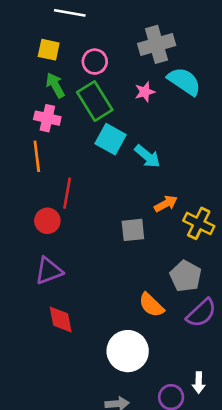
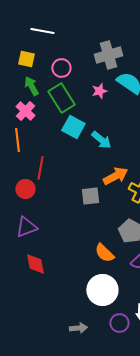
pink cross: (47, 118) -> (25, 111), turned 30
orange arrow: (166, 204) -> (115, 176), size x1.4
white circle: (128, 351) -> (102, 290), moved

